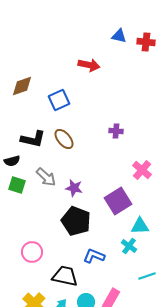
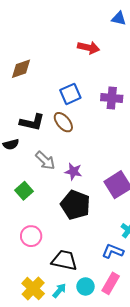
blue square: (59, 100) -> (70, 94), moved
purple cross: (116, 131) -> (112, 98), moved, size x1.5
green square: (17, 185) -> (24, 191), moved, turned 30
blue L-shape: (94, 256) -> (113, 251), moved

